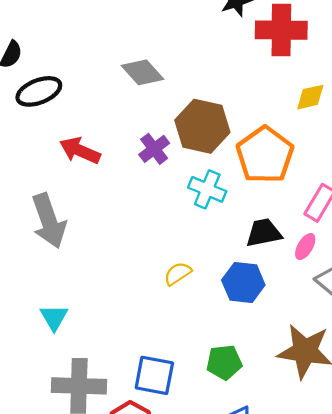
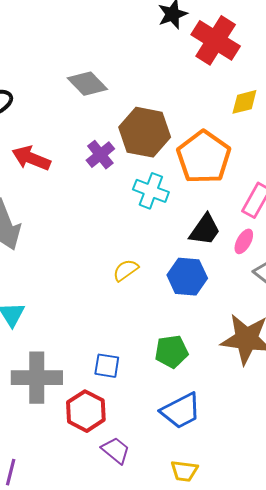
red cross: (281, 30) -> (216, 40), turned 33
black trapezoid: (264, 233) -> (205, 230), turned 138
blue square: (154, 375) -> (107, 366), size x0.7

